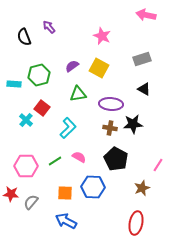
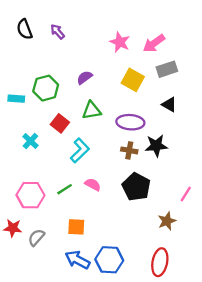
pink arrow: (146, 15) -> (154, 43), moved, turned -48
black semicircle: (24, 37) -> (25, 29), moved
yellow square: (99, 68) -> (133, 80), moved
red square: (42, 108) -> (60, 123), moved
blue hexagon: (93, 187) -> (109, 260), moved

